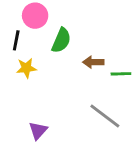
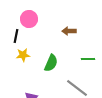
green semicircle: (61, 40) -> (51, 63), moved
brown arrow: (93, 62) -> (69, 31), moved

